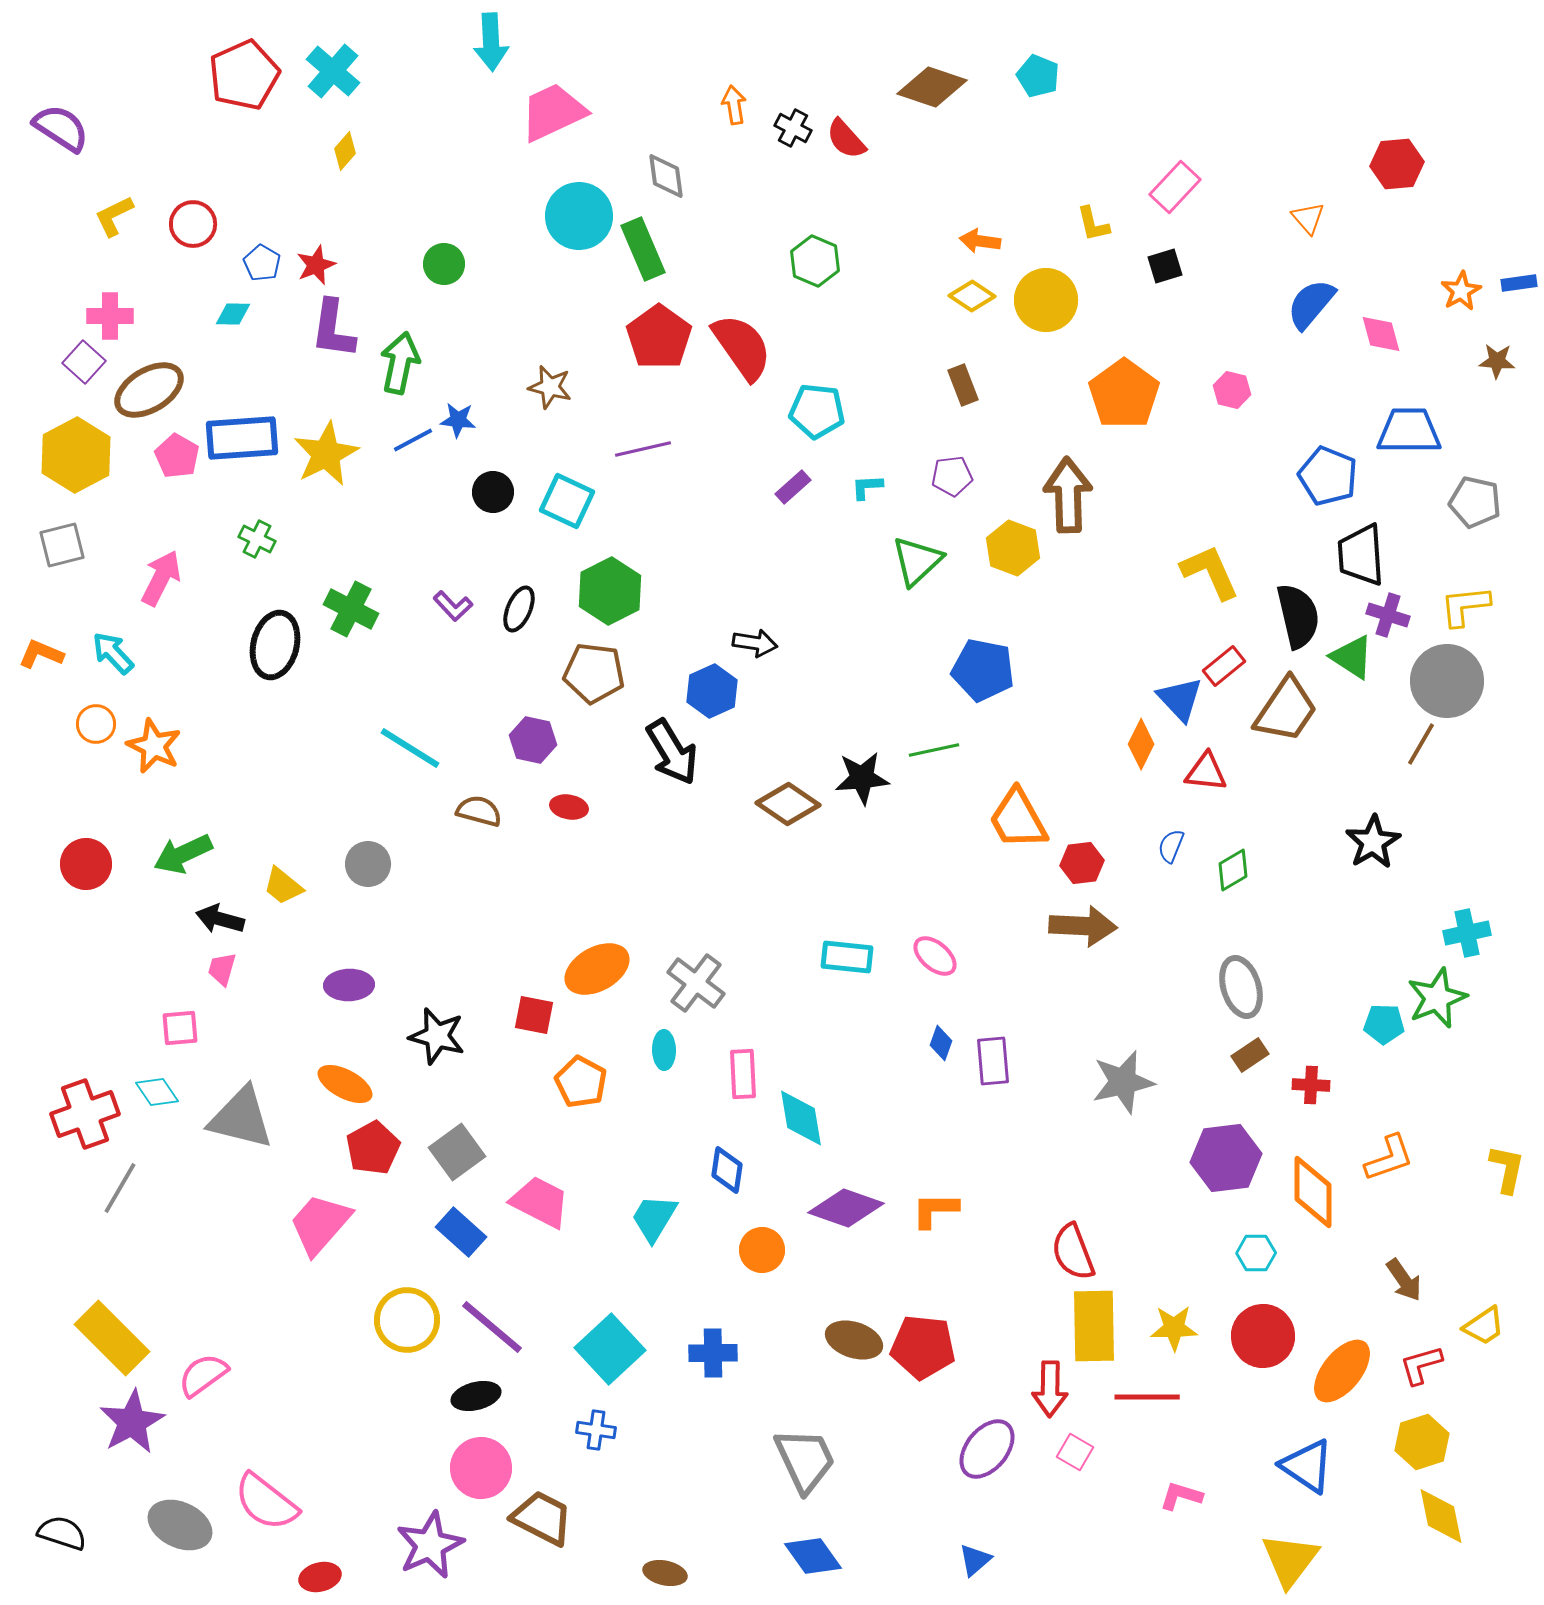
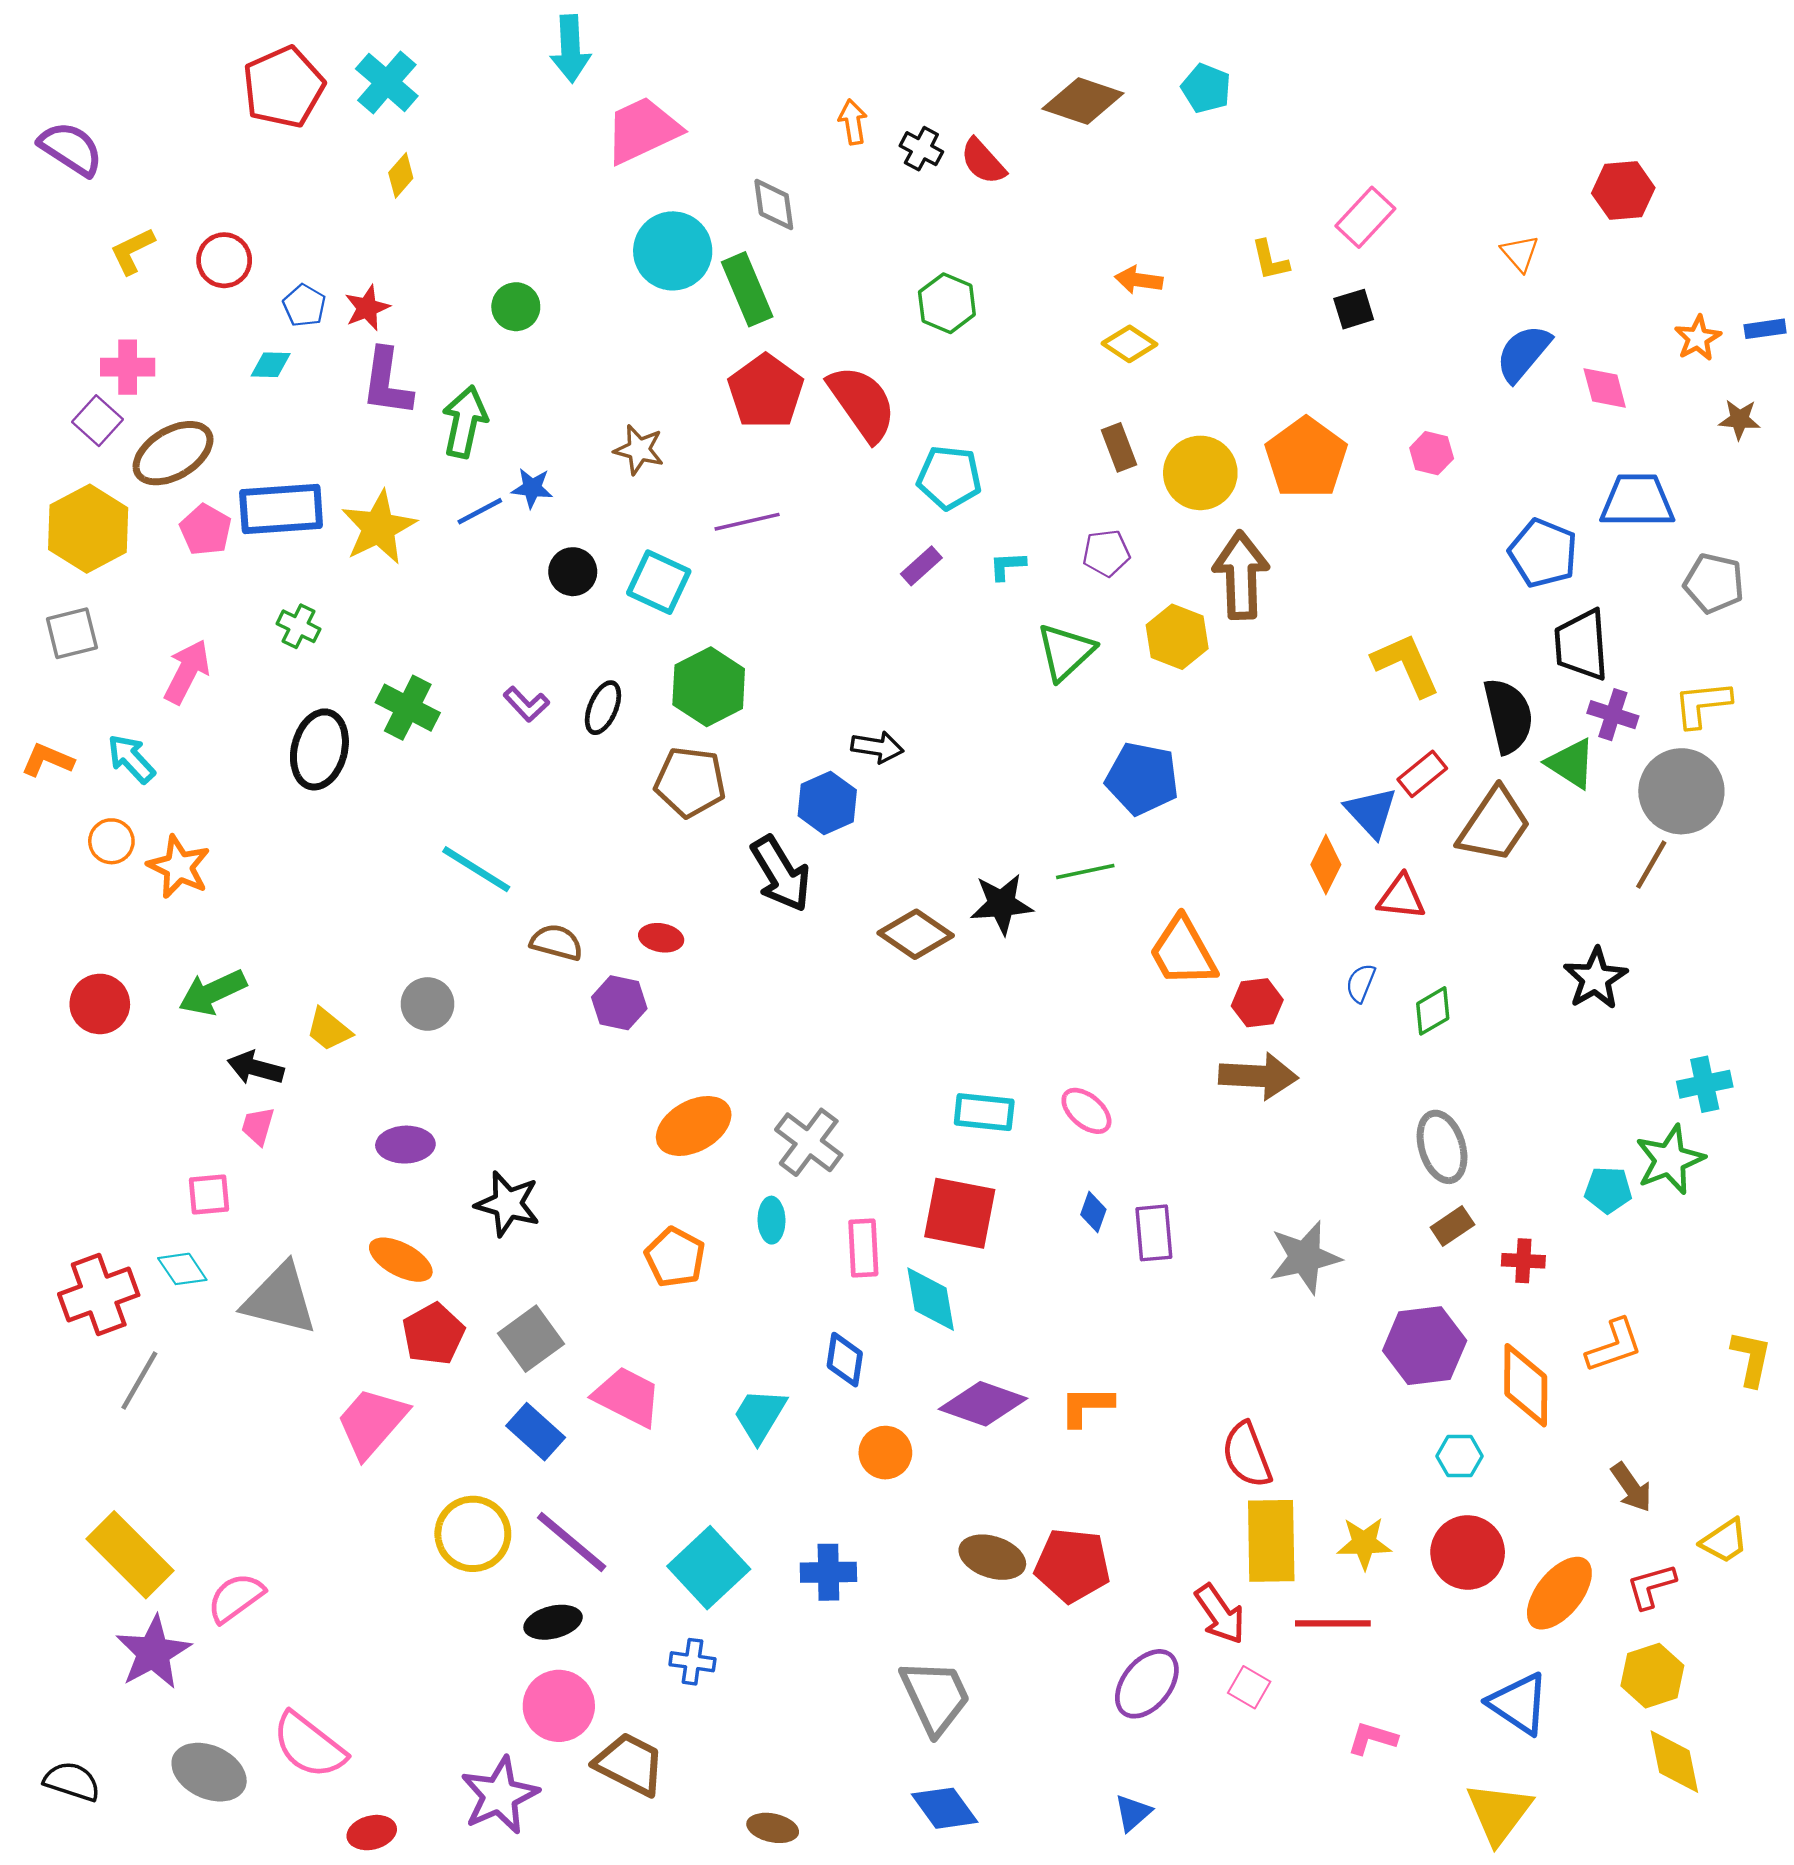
yellow circle: (1046, 300) -> (1200, 473), moved
purple hexagon: (533, 740) -> (619, 1003), moved
red square: (534, 1015) -> (960, 1213), moved, size x1.6
red arrow: (1050, 1389) -> (1220, 1614), turned -36

